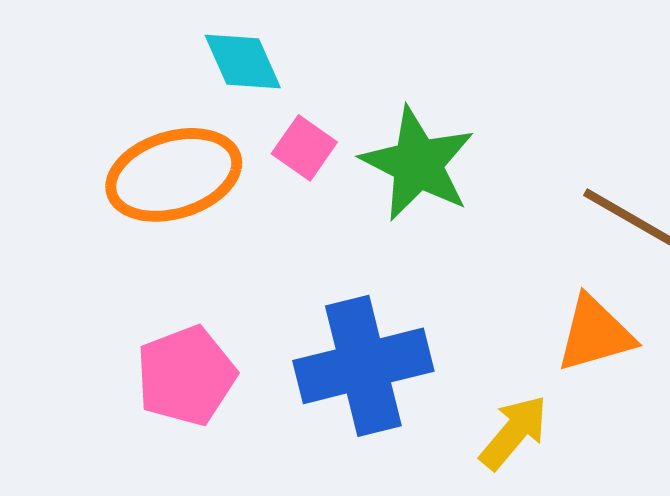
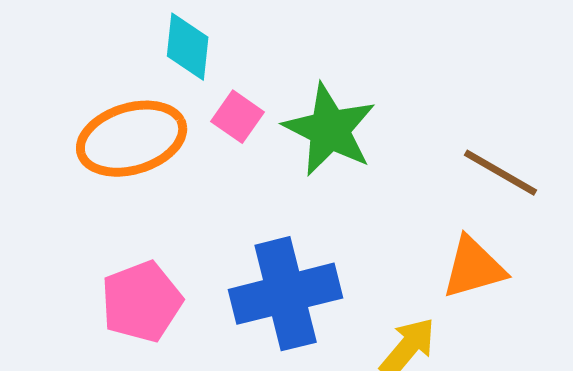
cyan diamond: (243, 62) -> (188, 47), turned 30

